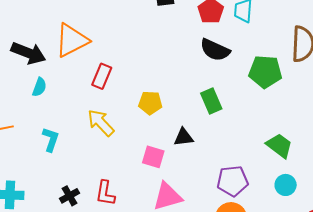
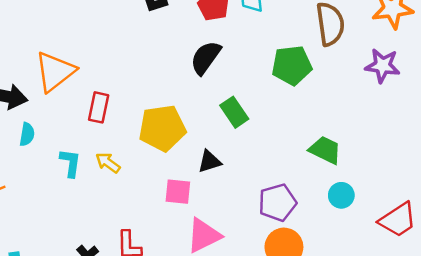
black semicircle: (215, 50) -> (206, 58), moved, turned 112
yellow pentagon: (150, 103) -> (162, 128), size x1.6
yellow arrow: (101, 123) -> (108, 163), size x0.7
cyan L-shape: (51, 139) -> (70, 163), moved

